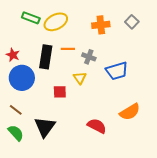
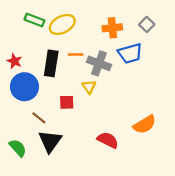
gray cross: (89, 57) -> (99, 63), size x1.5
blue trapezoid: (117, 71) -> (130, 53), moved
brown line: (16, 110) -> (39, 118), moved

